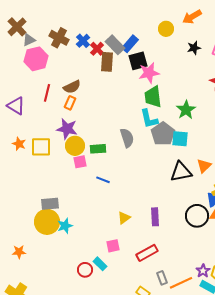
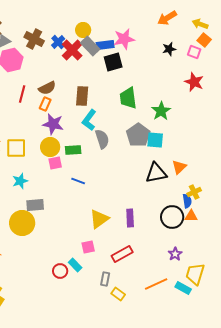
yellow circle: (166, 29) -> (83, 30), moved
blue rectangle: (130, 44) -> (105, 45), turned 42
red cross: (97, 49) -> (72, 50), size x1.5
brown rectangle: (107, 62) -> (82, 96), moved
pink star: (149, 73) -> (124, 39), moved
cyan L-shape: (149, 119) -> (89, 120), moved, turned 50
purple star: (67, 129) -> (53, 124), moved
gray rectangle: (50, 204) -> (35, 205), moved
yellow triangle: (124, 218) -> (99, 219), size x1.5
cyan star: (65, 226) -> (20, 181), moved
purple star: (203, 271) -> (175, 254), moved
gray rectangle: (162, 278) -> (105, 279), moved, turned 32

